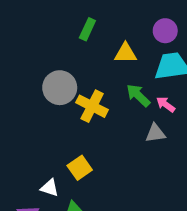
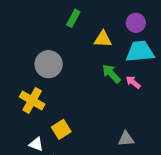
yellow cross: (92, 106) -> (32, 100), moved
gray triangle: (155, 133) -> (126, 139), moved

